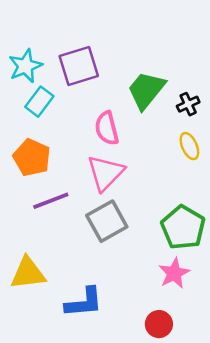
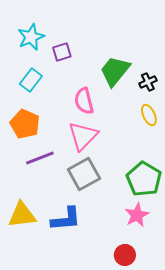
cyan star: (25, 66) -> (31, 37), moved
purple square: (79, 66) -> (62, 52), size x0.6
blue L-shape: (84, 302) -> (66, 219), moved

